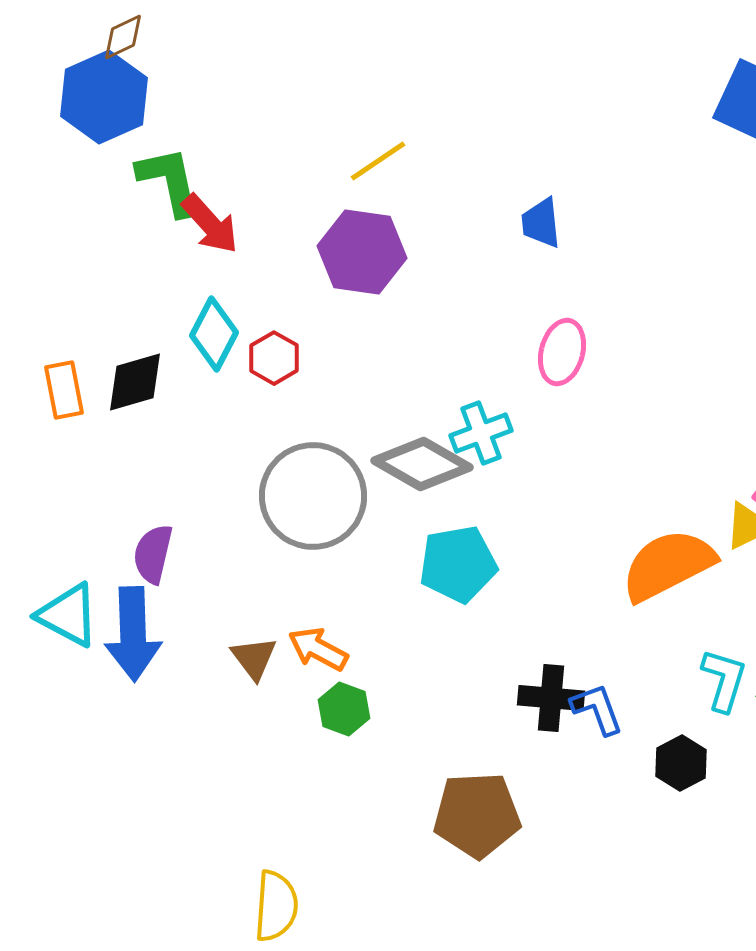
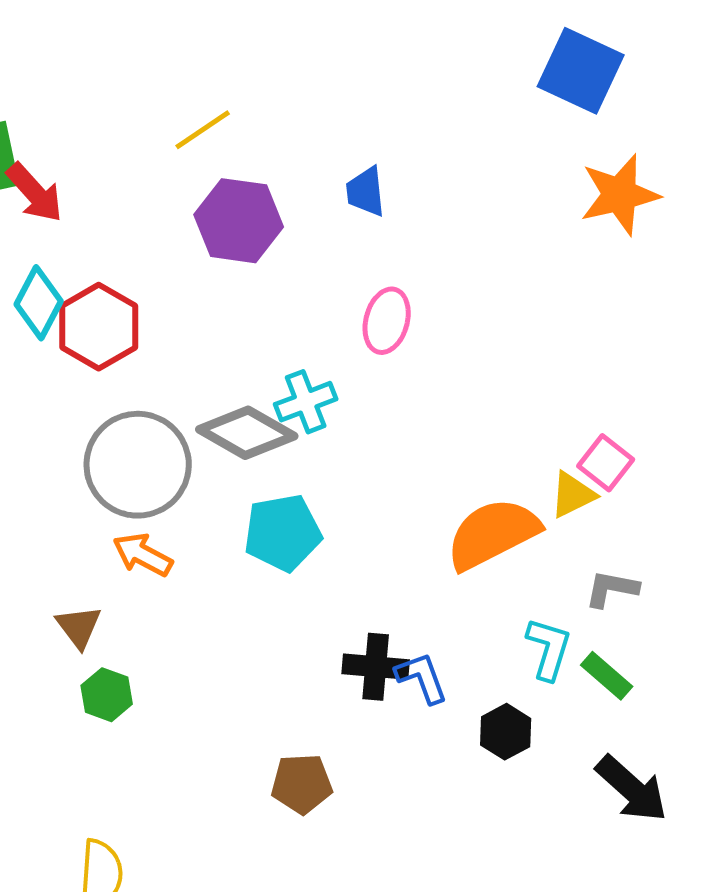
purple hexagon: (362, 252) -> (239, 221), moved
red hexagon: (274, 358) -> (99, 327), size x1.6
orange arrow: (318, 649) -> (143, 555), moved
green hexagon: (344, 709) -> (107, 695), moved
brown pentagon: (477, 815) -> (302, 784), size x0.7

